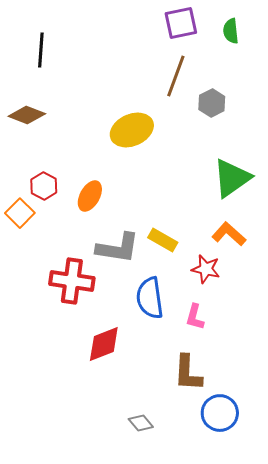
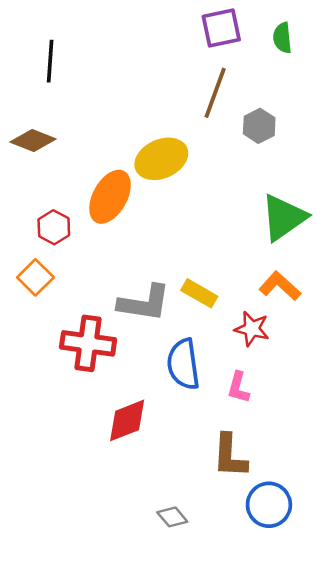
orange ellipse: (90, 196) -> (110, 197), moved, size x1.4
orange square: (20, 213) -> (35, 277), moved

